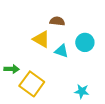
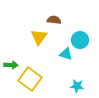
yellow triangle: (41, 39) -> (39, 37), turned 36
cyan triangle: (62, 51) -> (66, 54), moved

